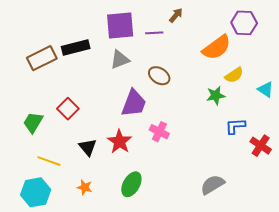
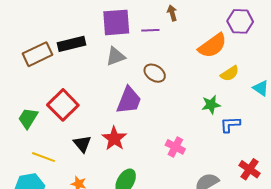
brown arrow: (176, 15) -> (172, 13), turned -56
green star: (216, 96) -> (211, 105), moved
red square: (68, 109) -> (63, 105), size x1.4
pink cross: (159, 132) -> (175, 147), moved
red cross: (261, 146) -> (250, 169), moved

